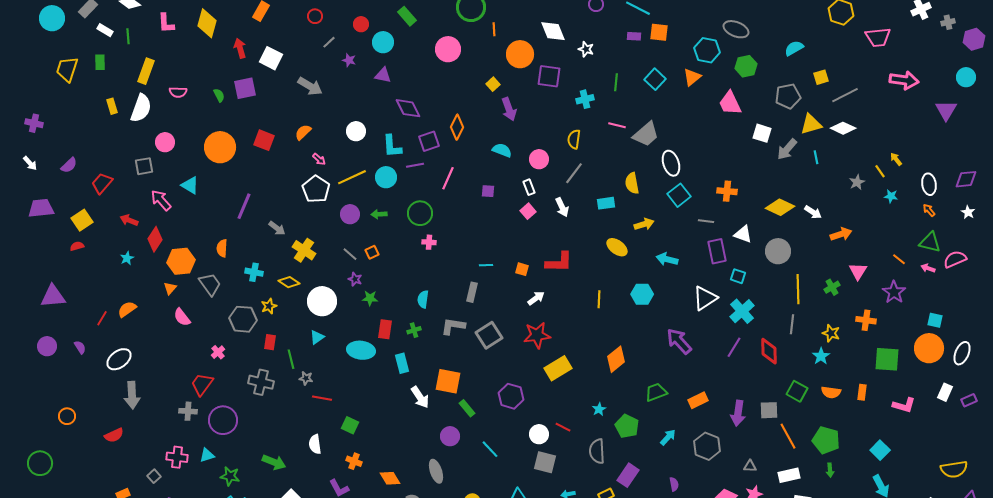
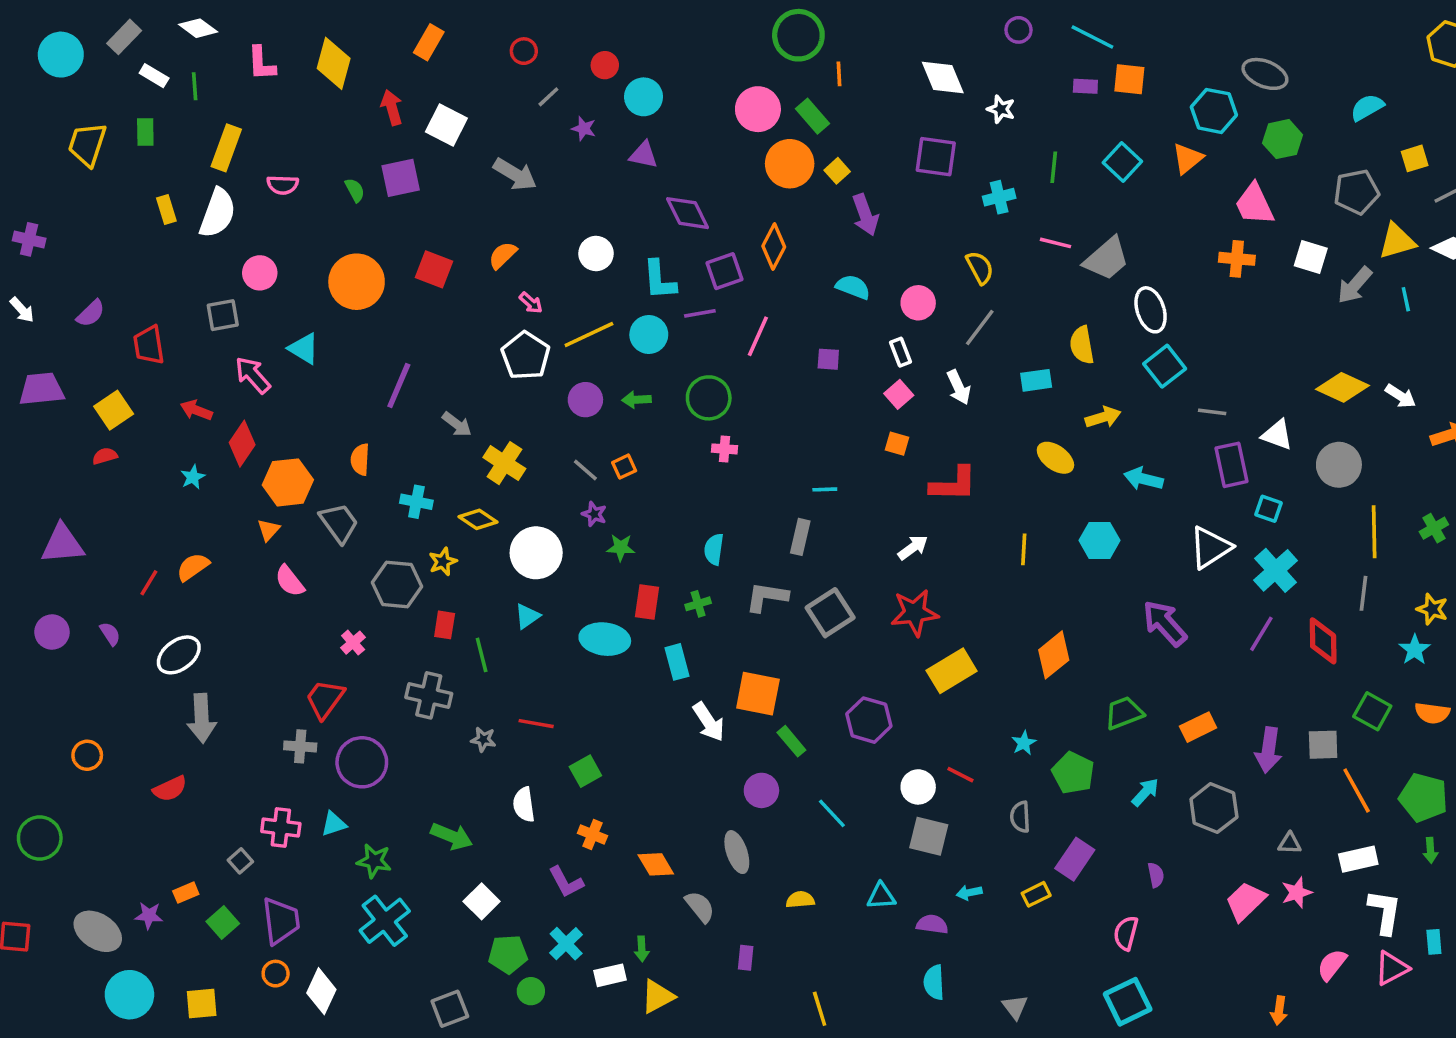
green rectangle: (407, 16) -> (813, 116), moved
orange circle: (520, 54) -> (790, 164), moved
yellow semicircle: (574, 139) -> (980, 268), turned 144
red trapezoid: (102, 183) -> (149, 345), turned -50
orange cross: (727, 191) -> (1237, 259), moved
orange square: (522, 269) -> (897, 444), moved
gray star: (306, 378) -> (483, 739), moved
green square: (350, 425) -> (585, 771), turned 36
gray semicircle: (597, 451) -> (1020, 817), size x0.7

